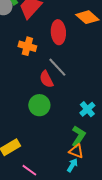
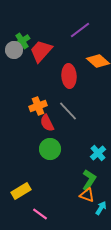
orange cross: (27, 46) -> (38, 106), moved, turned -36
red semicircle: (46, 79) -> (47, 123), moved
cyan arrow: (72, 165) -> (101, 208), moved

